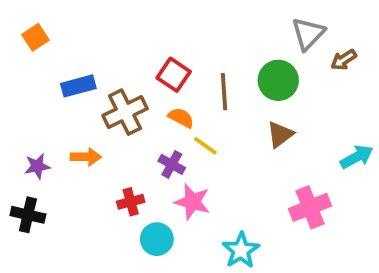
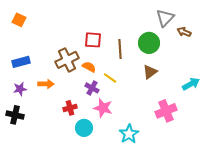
orange square: (35, 37) -> (19, 20), turned -32
brown arrow: (344, 60) -> (184, 32), turned 56
red square: (174, 75) -> (93, 40), turned -30
blue rectangle: (78, 86) -> (21, 62), moved
orange semicircle: (181, 118) -> (89, 67), moved

